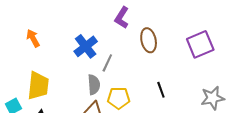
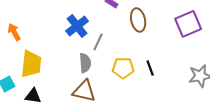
orange arrow: (33, 38) -> (14, 32), moved
yellow pentagon: (119, 98) -> (123, 68), moved

